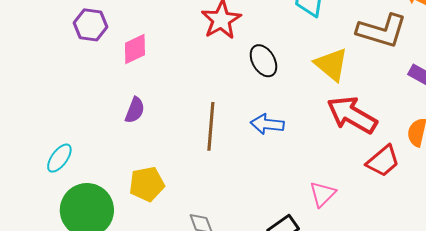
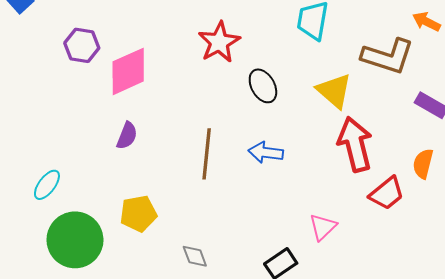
pink diamond: (135, 49) -> (128, 71), size x1.5
red arrow: (352, 115) -> (355, 144), turned 45

